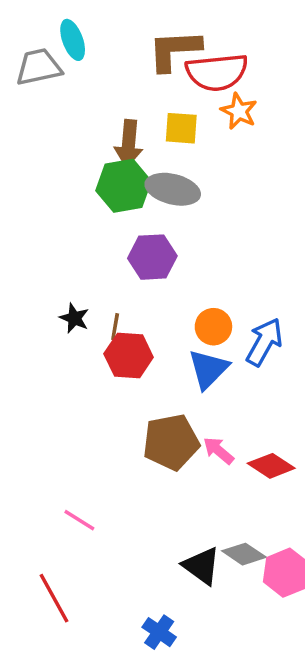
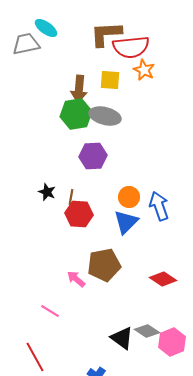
cyan ellipse: (73, 40) -> (46, 28), turned -35
blue arrow: (264, 342) -> (159, 206), turned -48
pink arrow: (219, 451) -> (76, 279), moved

